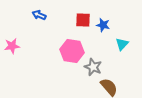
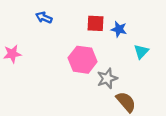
gray star: (93, 67) -> (107, 78), turned 30

